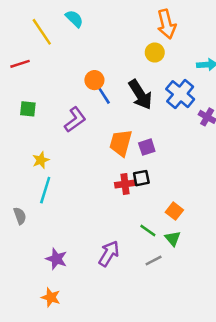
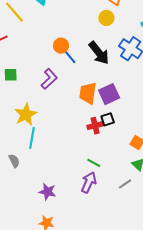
purple square: (147, 147) -> (109, 94), size x1.5
yellow star: (41, 160) -> (26, 114), size x1.6
green line: (148, 231) -> (94, 163), moved

